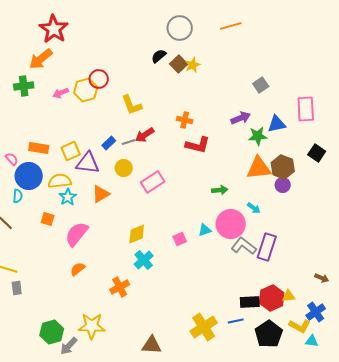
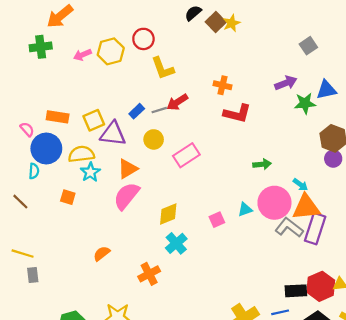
red circle: (99, 79) -> (143, 39), moved
orange triangle: (259, 168) -> (306, 207), moved
pink semicircle: (77, 234) -> (126, 196), moved

